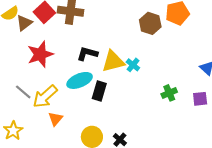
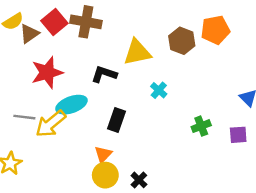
yellow triangle: (113, 61) -> (137, 52), moved
cyan ellipse: (80, 80) -> (71, 105), moved
gray line: (23, 92) -> (24, 117), turned -36
orange triangle: (55, 119) -> (103, 154), moved

